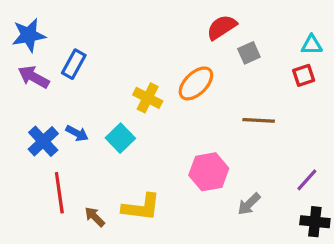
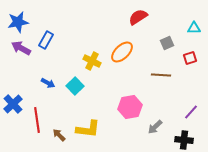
gray square: (249, 53) -> (167, 43), moved
red square: (304, 75) -> (190, 58), moved
blue cross: (43, 141) -> (13, 104), moved
black cross: (315, 222) -> (184, 140), moved

